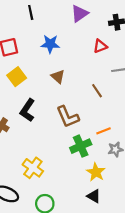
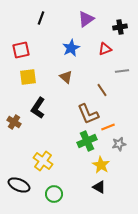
black line: (31, 12) -> (41, 18), turned 32
blue star: (50, 44) -> (71, 48), moved, turned -30
yellow square: (17, 77) -> (28, 77), turned 30
brown L-shape: (68, 117) -> (88, 114), moved

